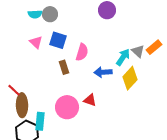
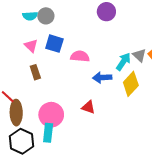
pink semicircle: (82, 52) -> (80, 56), turned -102
brown rectangle: (64, 67) -> (35, 72), moved
pink circle: (67, 107) -> (51, 115), moved
cyan rectangle: (40, 121) -> (48, 133), moved

